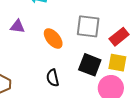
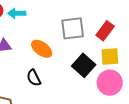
black square: (90, 65) -> (84, 65), turned 35
black semicircle: (53, 78) -> (34, 78), moved

